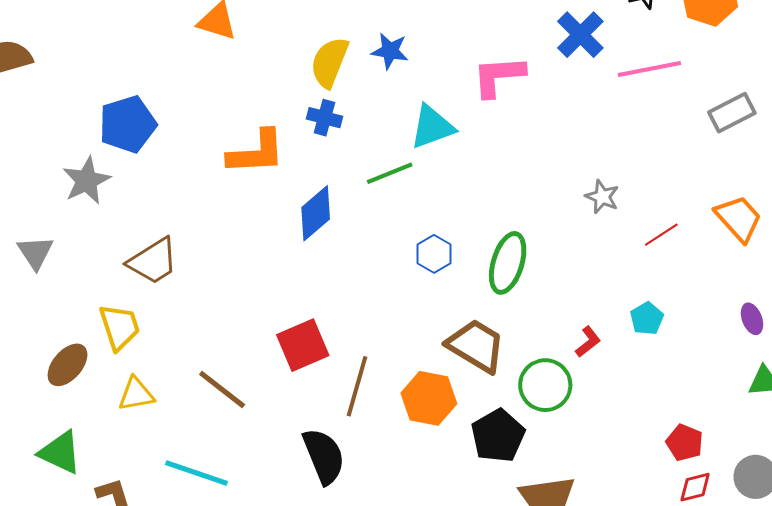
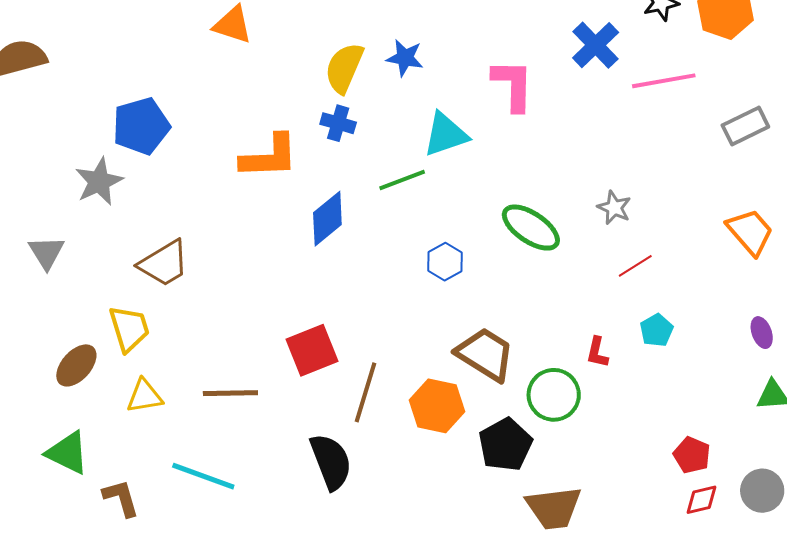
pink L-shape: (499, 76) -> (513, 85), turned 94
red line: (661, 235) -> (635, 266), moved
green ellipse: (508, 263) -> (531, 228), moved, turned -74
red L-shape: (588, 342) -> (597, 352), turned 140
brown line: (222, 390) -> (230, 393), turned -40

